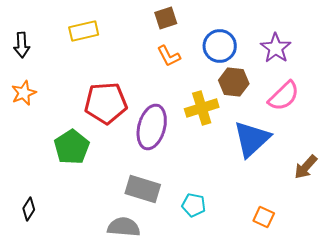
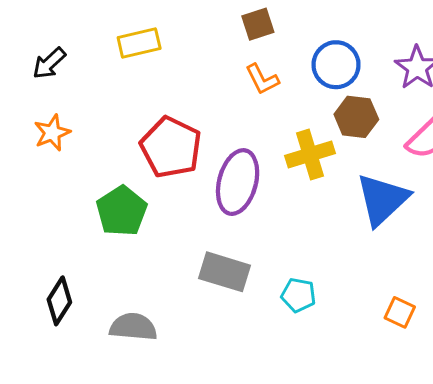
black arrow: (22, 45) -> (49, 63), turned 50
red pentagon: (106, 103) -> (171, 147), turned 30
black diamond: (29, 209) -> (59, 301), size x1.4
gray semicircle: (124, 227) -> (133, 327), moved

